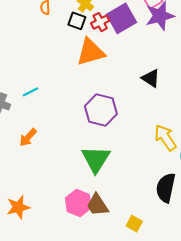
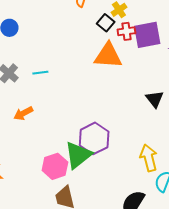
purple hexagon: (101, 110) -> (94, 138), moved
pink hexagon: (78, 203) -> (55, 166), moved

